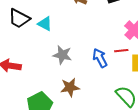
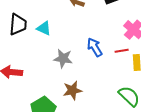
black trapezoid: (19, 18) -> (18, 24), turned -110
blue arrow: (100, 58) -> (95, 47), moved

